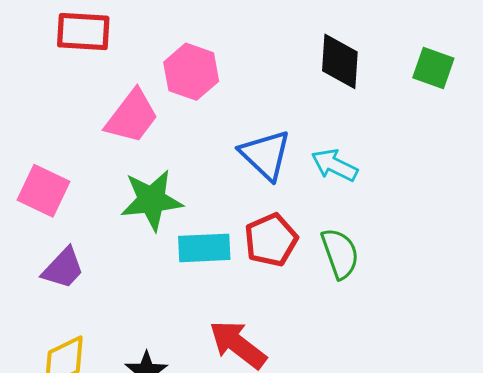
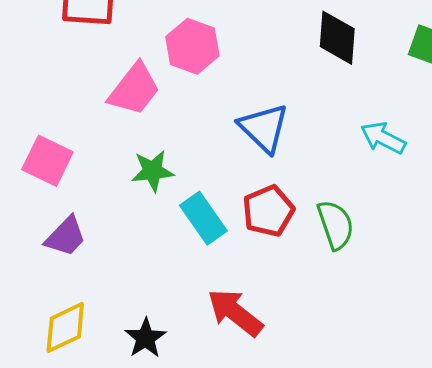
cyan arrow: (334, 165) -> (383, 138), moved
green star: (152, 200) -> (153, 171), size x0.7
cyan rectangle: (204, 248) -> (203, 218), turned 57

